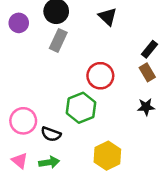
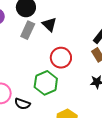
black triangle: (108, 17) -> (49, 24), moved

